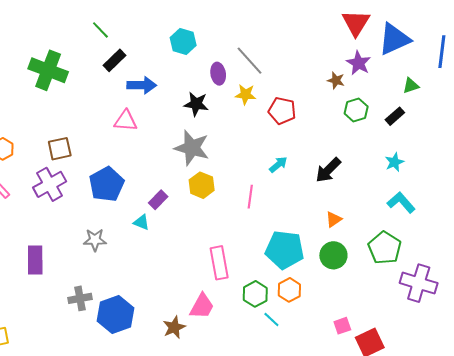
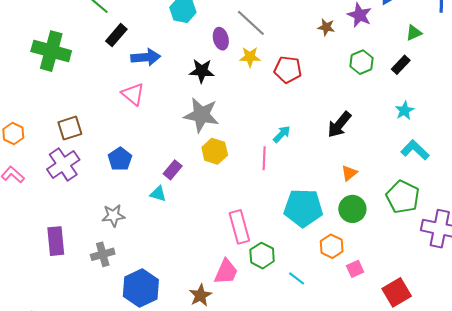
brown star: (336, 80) -> (326, 27), moved
pink triangle: (126, 121) -> (133, 94), turned 40
cyan arrow: (278, 165) -> (282, 134), moved
blue pentagon: (107, 184) -> (120, 159), size x0.7
orange hexagon: (289, 290) -> (332, 246), moved
green hexagon: (255, 294) -> (262, 256), moved
gray cross: (80, 298) -> (103, 254), moved
pink square: (342, 326) -> (355, 269), moved

